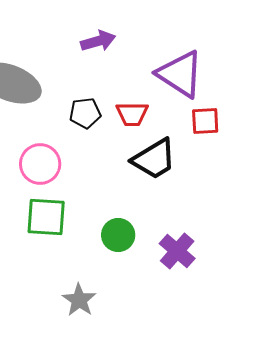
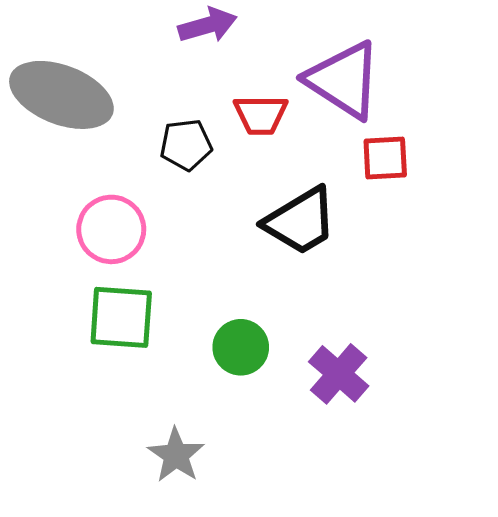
red trapezoid: (132, 114) -> (261, 115), moved

